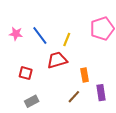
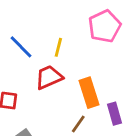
orange rectangle: (85, 75) -> (89, 93), size x1.5

